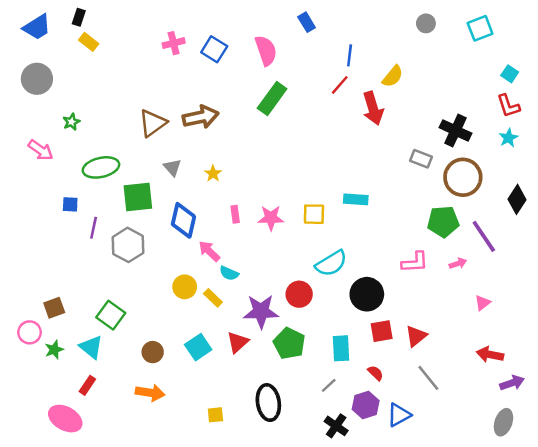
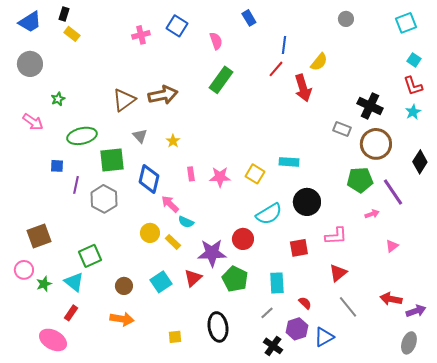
cyan square: (480, 28) -> (406, 23), moved
blue square: (214, 49) -> (177, 26), moved
pink semicircle: (266, 50) -> (216, 41), size x0.7
yellow square: (314, 214) -> (255, 174), turned 30
pink L-shape: (415, 262) -> (336, 236), moved
black circle: (367, 294) -> (307, 202), moved
brown square: (54, 308) -> (39, 236), moved, size x1.4
green square: (111, 315) -> (90, 256), turned 30
red square: (382, 331) -> (299, 248), moved
red arrow: (490, 355) -> (391, 299), moved

